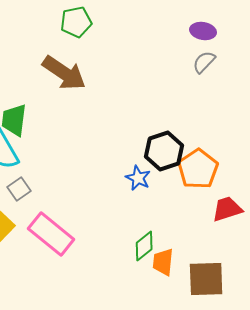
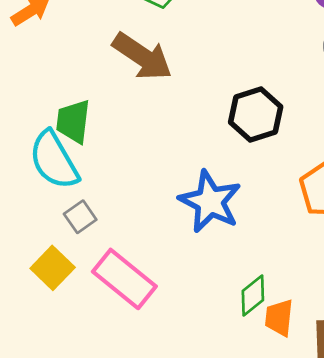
black hexagon: (164, 151) -> (256, 115), moved
blue star: (138, 178) -> (210, 202), moved, size x1.8

